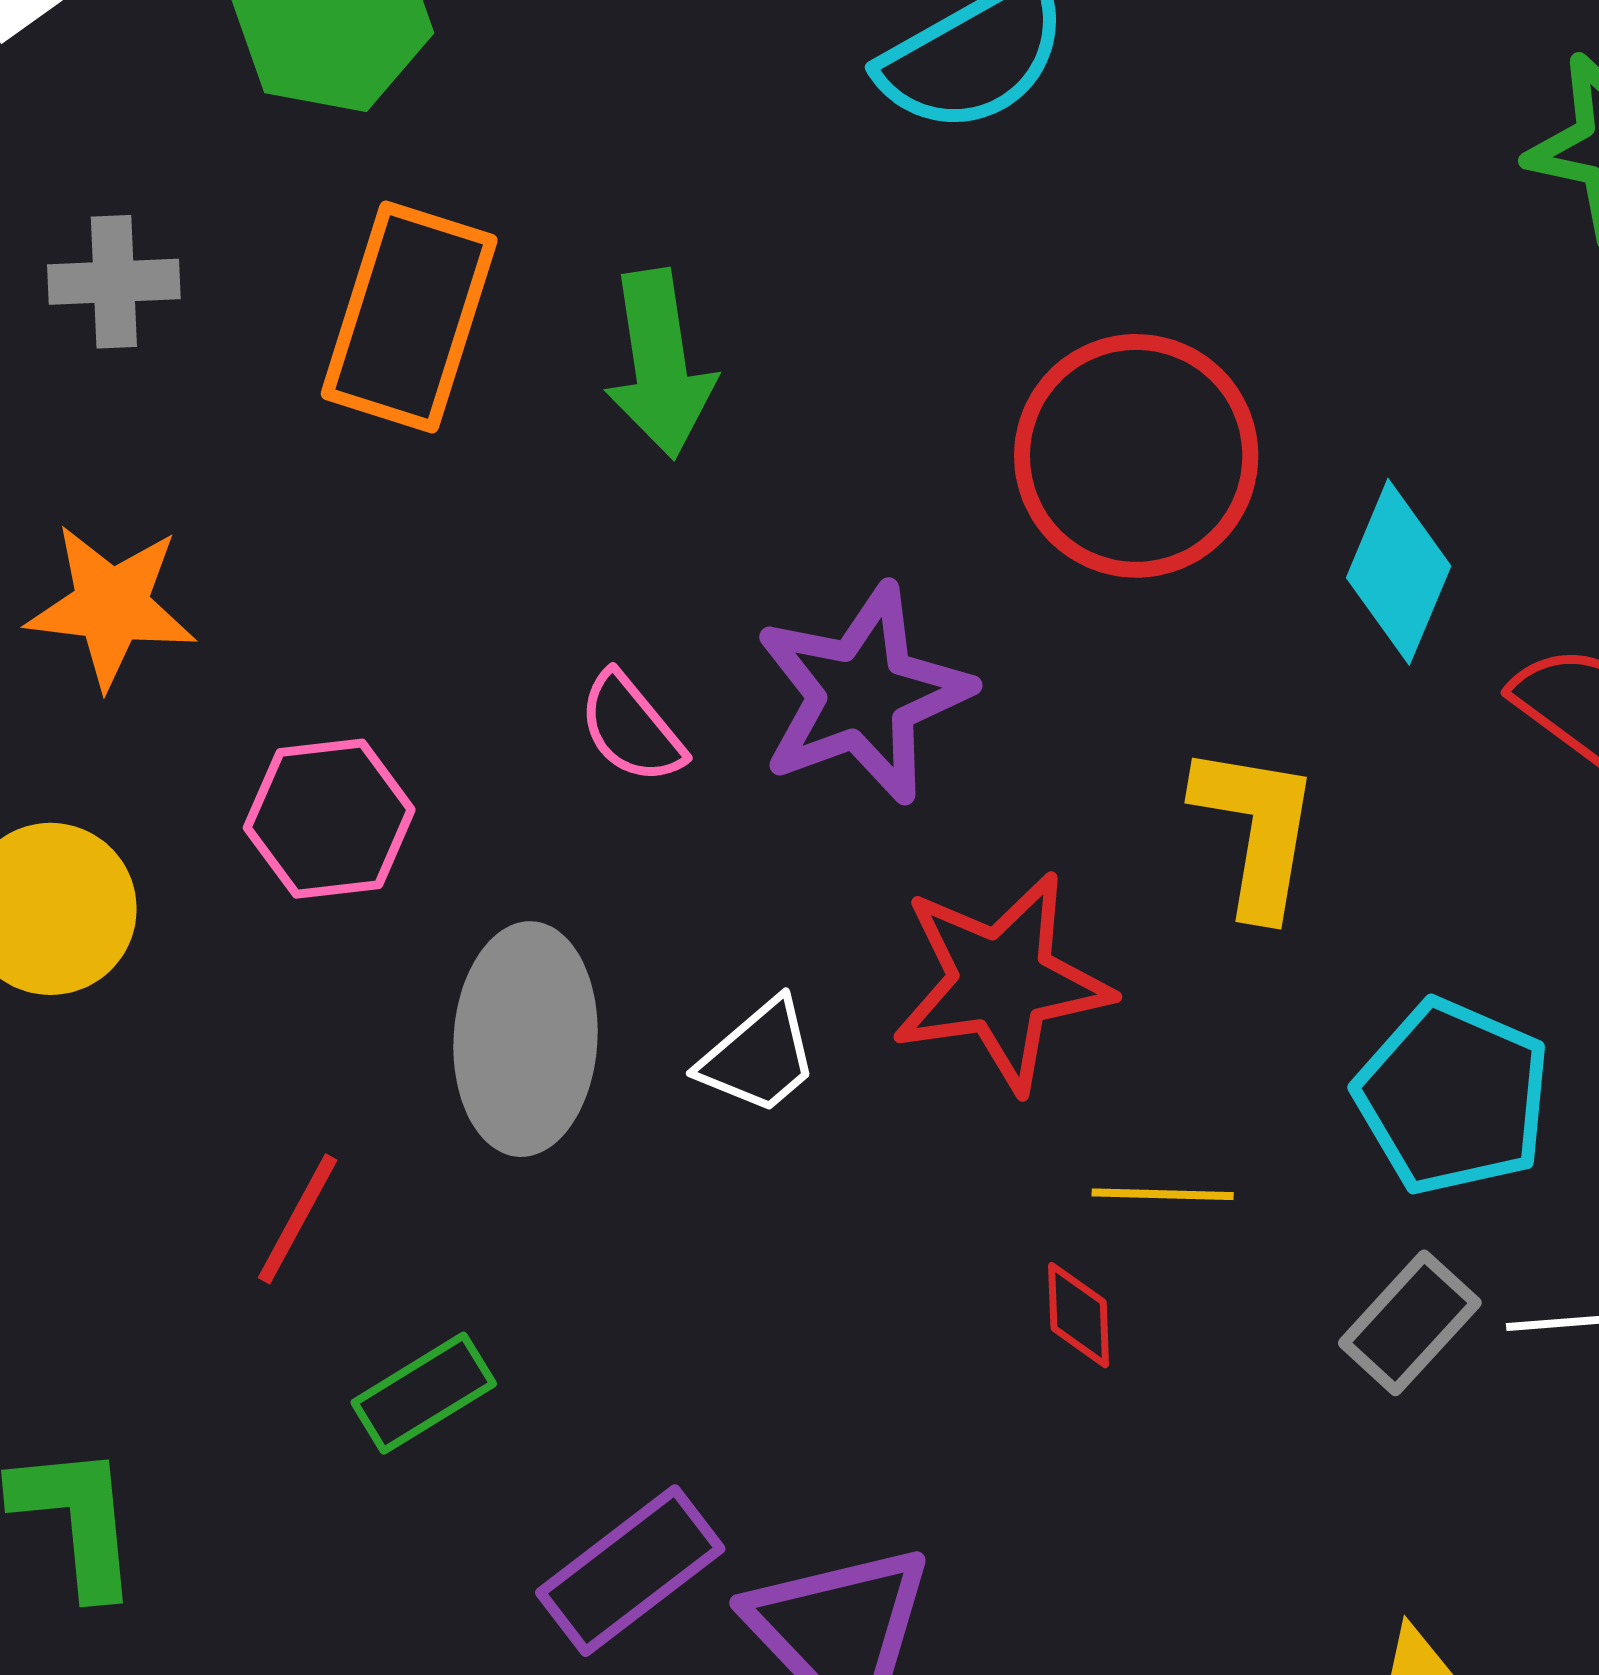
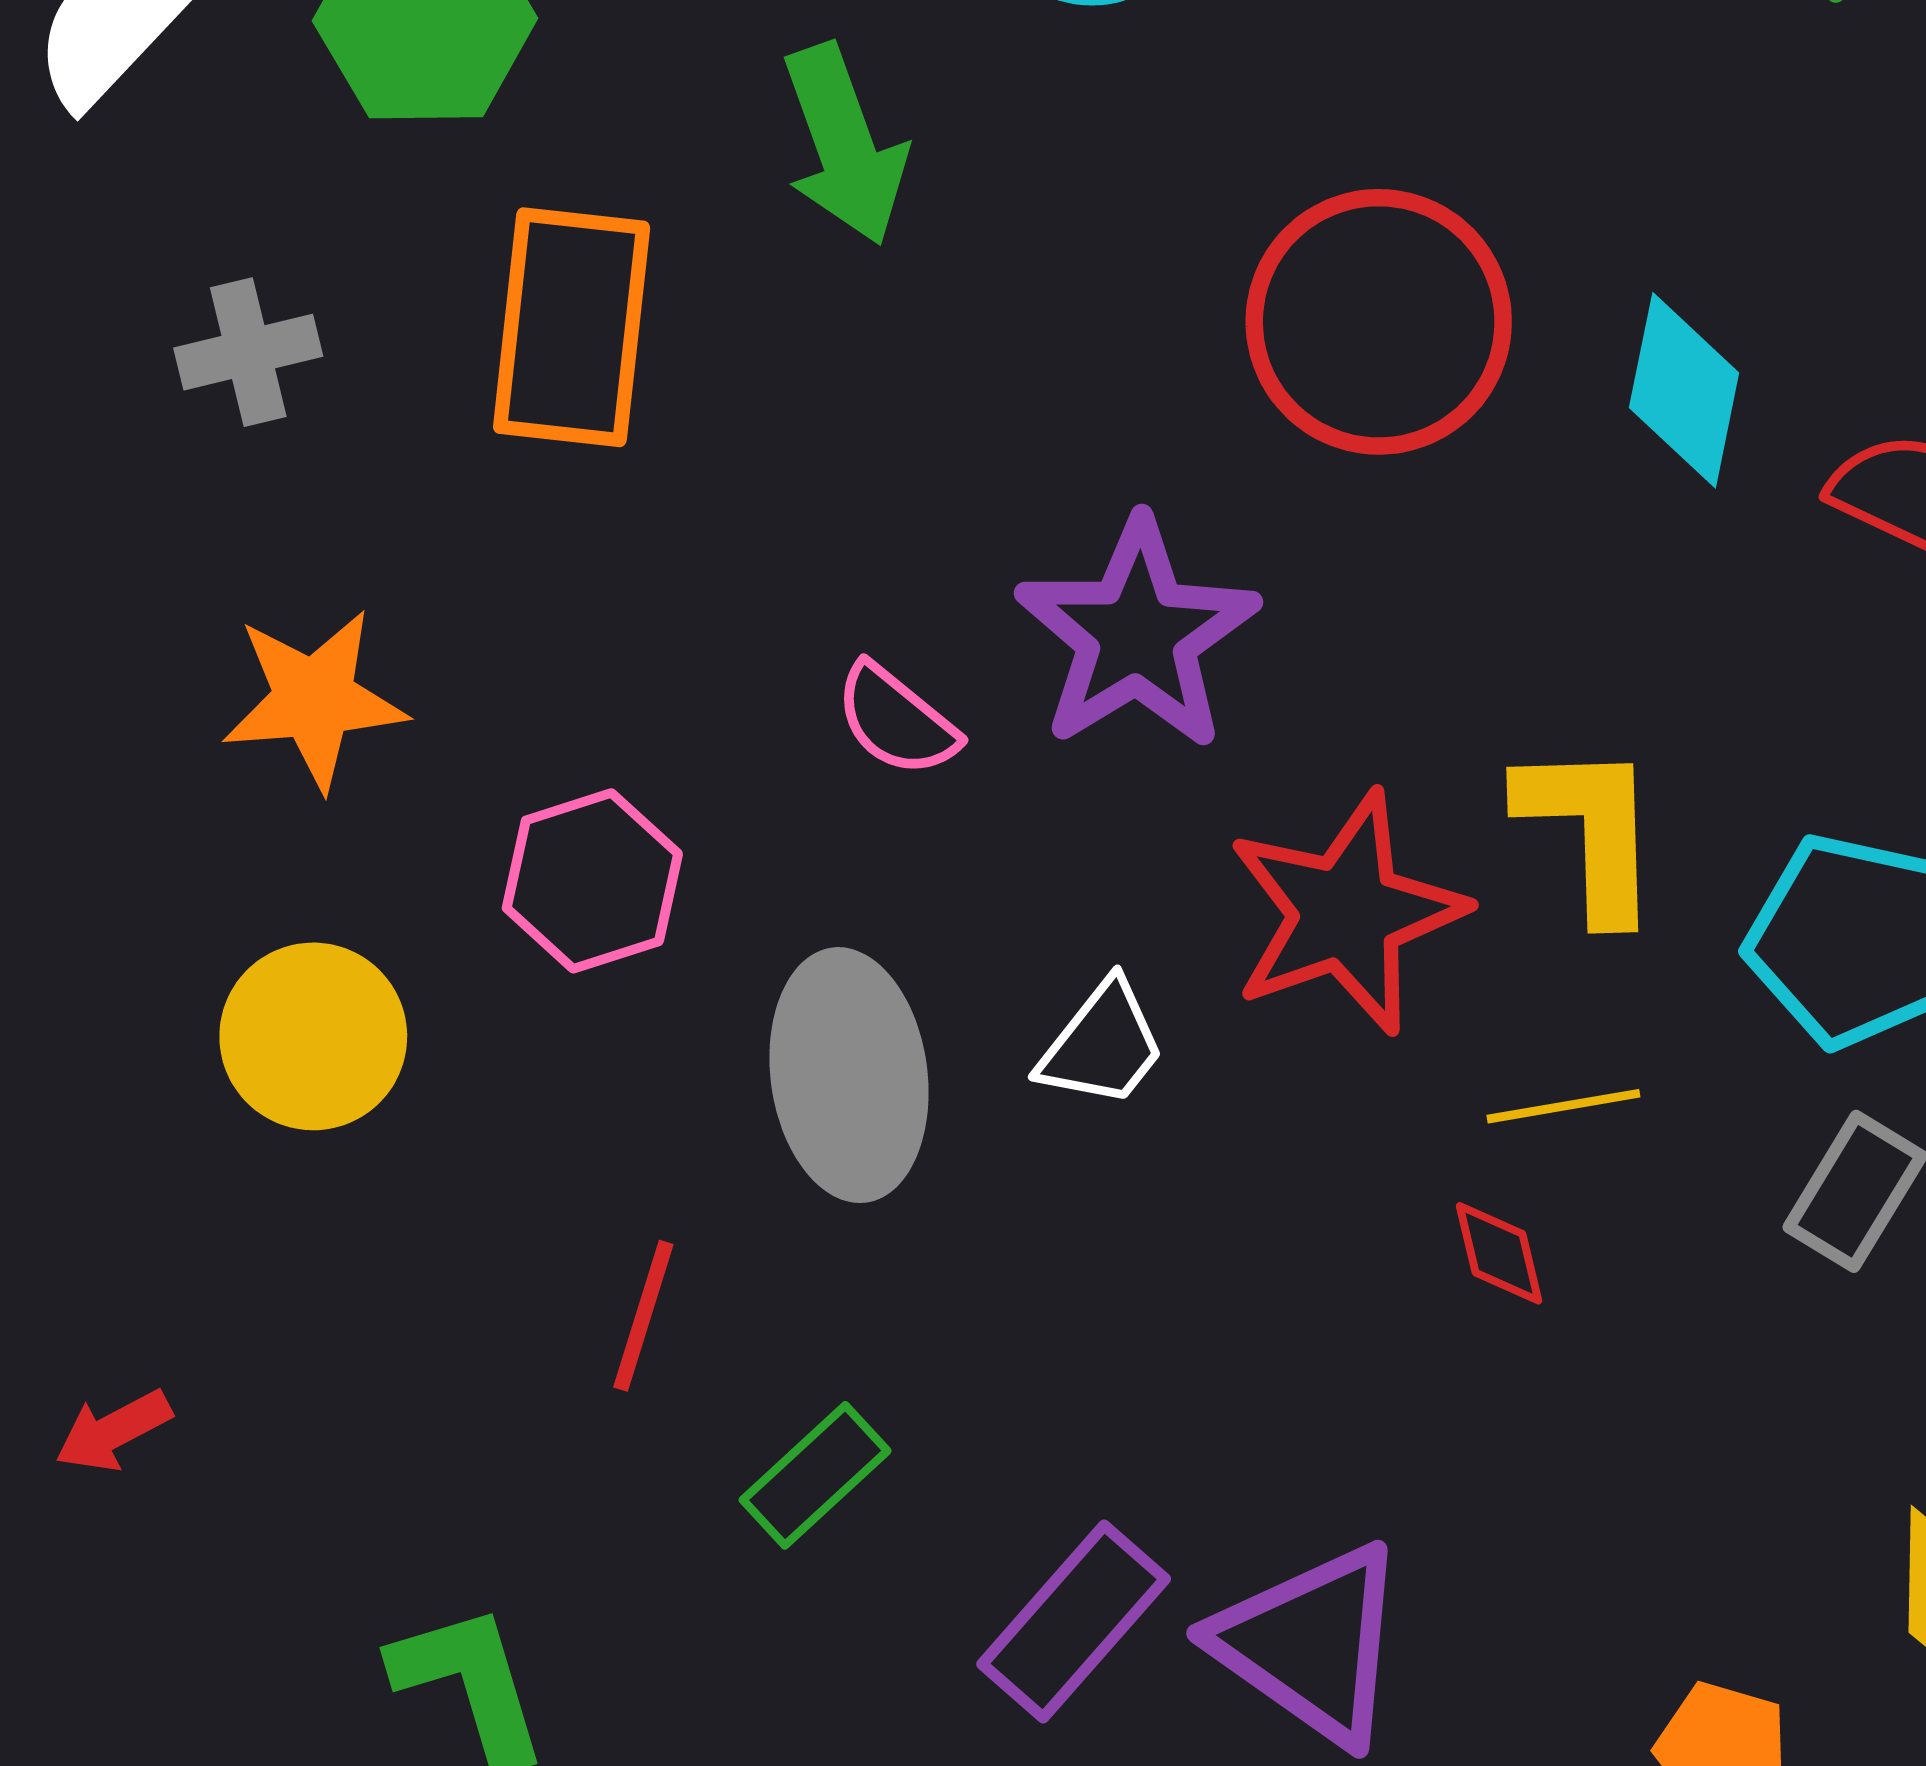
green arrow: (660, 364) -> (844, 145), moved
yellow L-shape: (1256, 830) -> (1590, 831), moved

